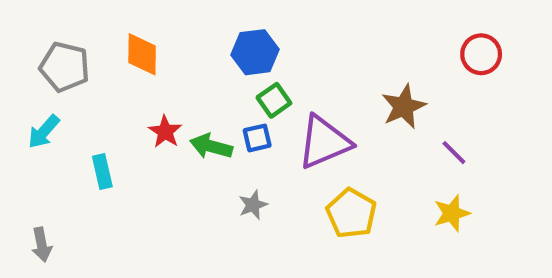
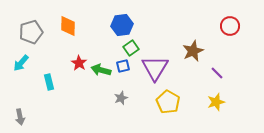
gray pentagon: (65, 67) -> (31, 32), turned -30
purple triangle: (324, 142) -> (155, 68), turned -36

